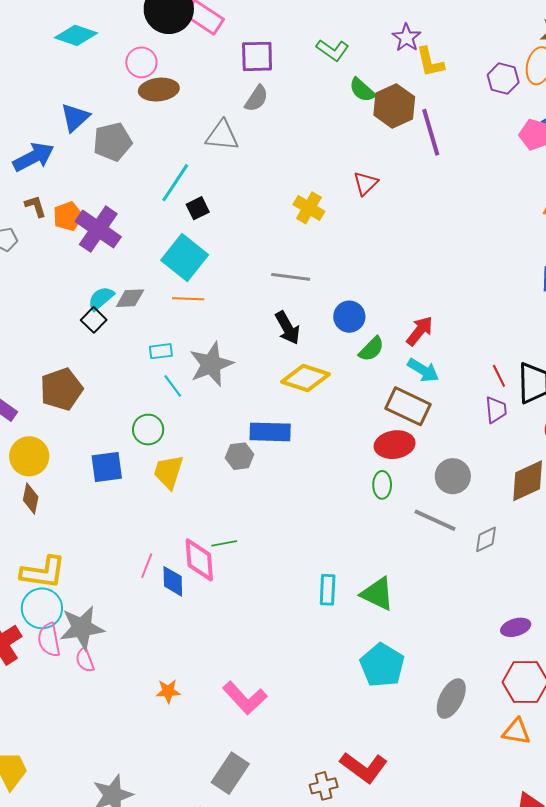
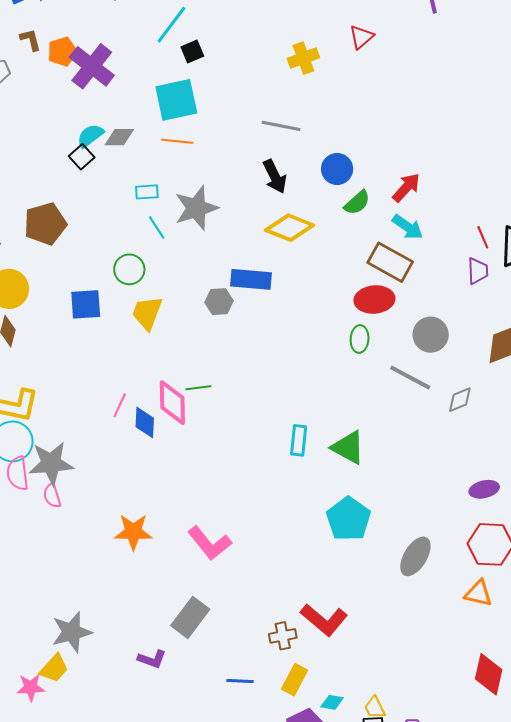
yellow cross: (309, 208) -> (303, 58), turned 36
cyan square: (185, 257) -> (176, 100), turned 36
orange star: (168, 691) -> (133, 532), size x1.5

